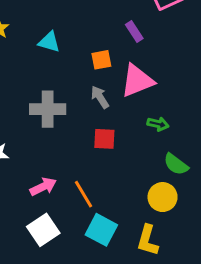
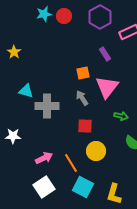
cyan triangle: (49, 42) -> (26, 91), moved
pink triangle: (137, 81) -> (107, 87), turned -30
yellow circle: (163, 197) -> (96, 151), moved

